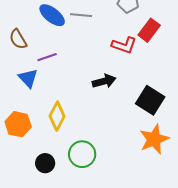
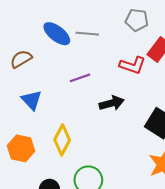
brown semicircle: (18, 39) -> (21, 59), turned 90
purple line: (47, 57) -> (80, 78), moved

